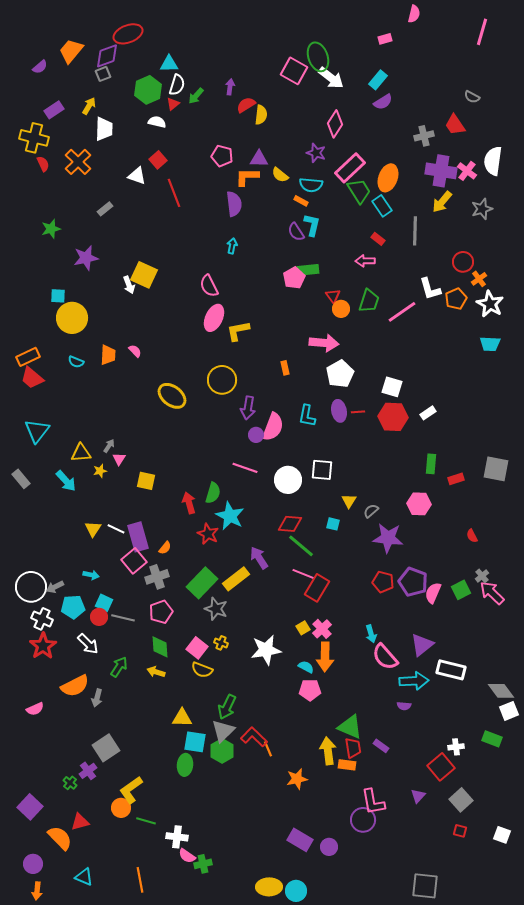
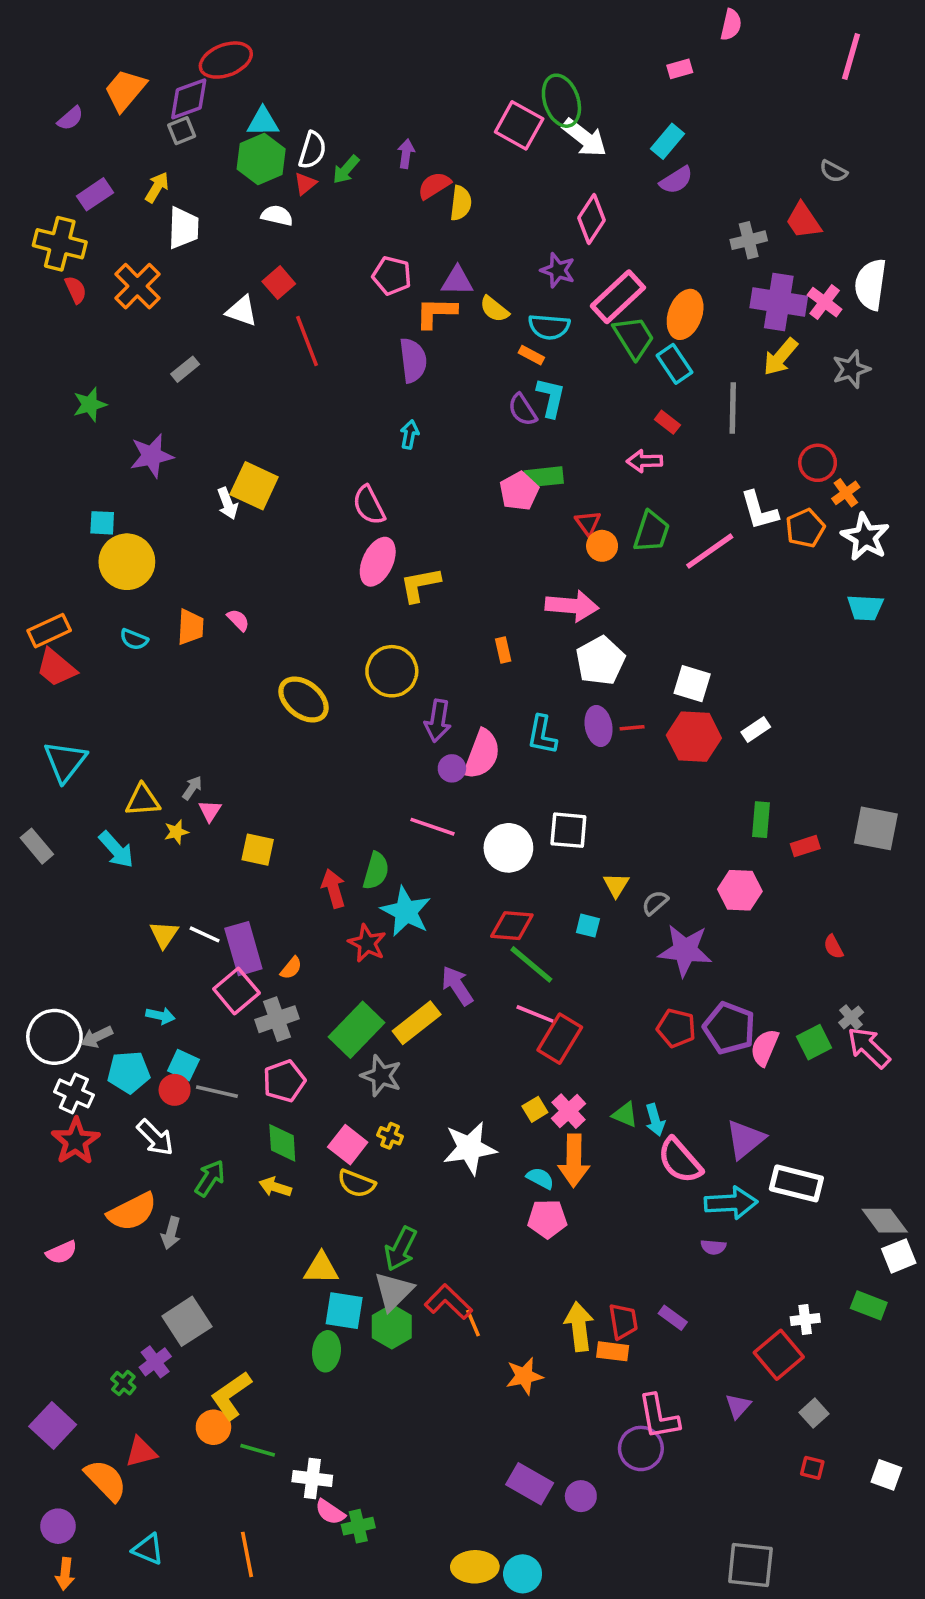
cyan triangle: (169, 64) -> (263, 122), moved
green triangle: (350, 727) -> (625, 1115), moved, size x0.6
gray square: (461, 800) -> (814, 1413), size x0.7

